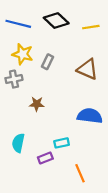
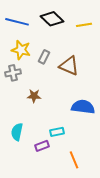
brown triangle: (88, 69) -> (69, 66), moved

